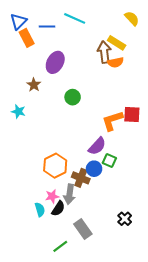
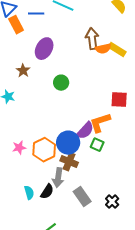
yellow rectangle: (117, 43) -> (117, 50), moved
orange L-shape: (112, 121) -> (100, 123), moved
blue circle: (94, 169) -> (68, 143), moved, size x1.5
pink star: (52, 196) -> (19, 148), moved
gray rectangle: (83, 229) -> (82, 197), moved

